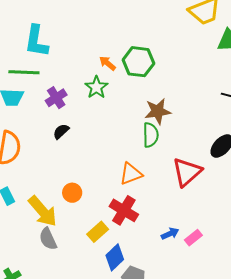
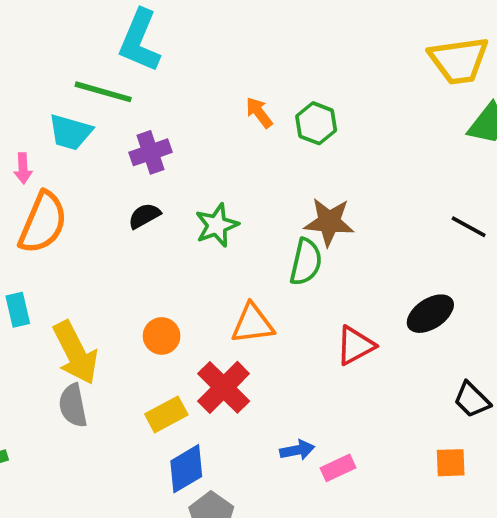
green hexagon: (138, 62) -> (316, 123), size x0.7
green star: (96, 87) -> (217, 225), moved
red triangle: (187, 172) -> (355, 345), size x0.7
orange circle: (72, 193) -> (162, 336), moved

